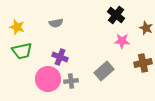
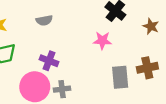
pink star: (122, 41) -> (102, 41), moved
gray rectangle: (104, 71) -> (120, 77), moved, turned -54

